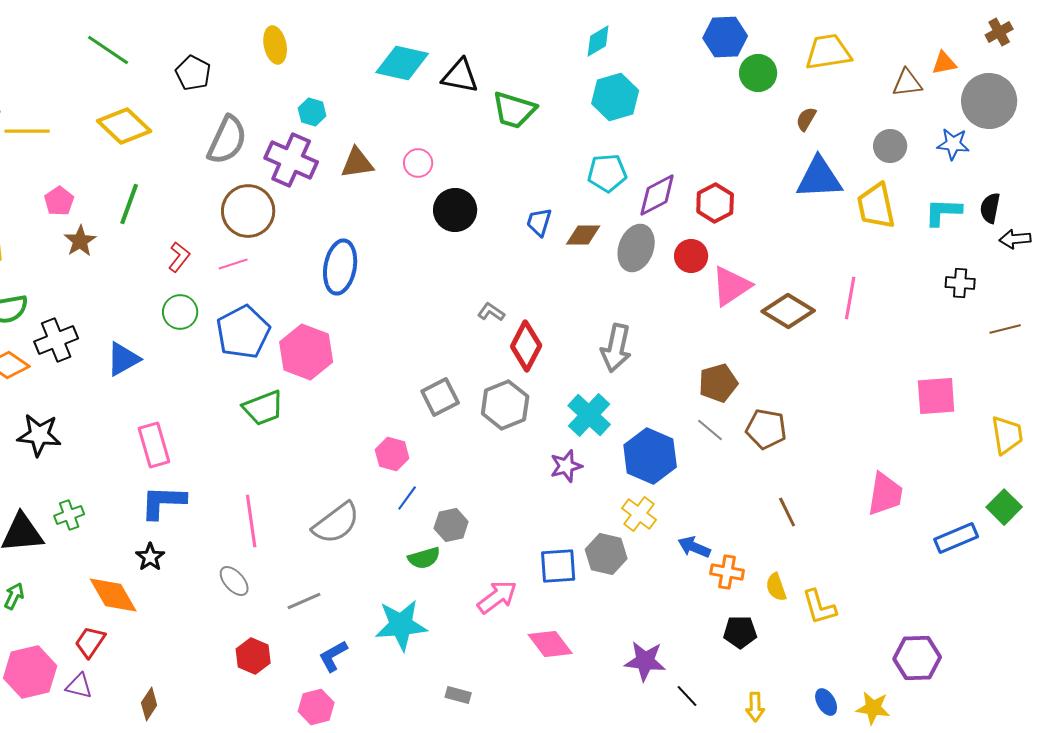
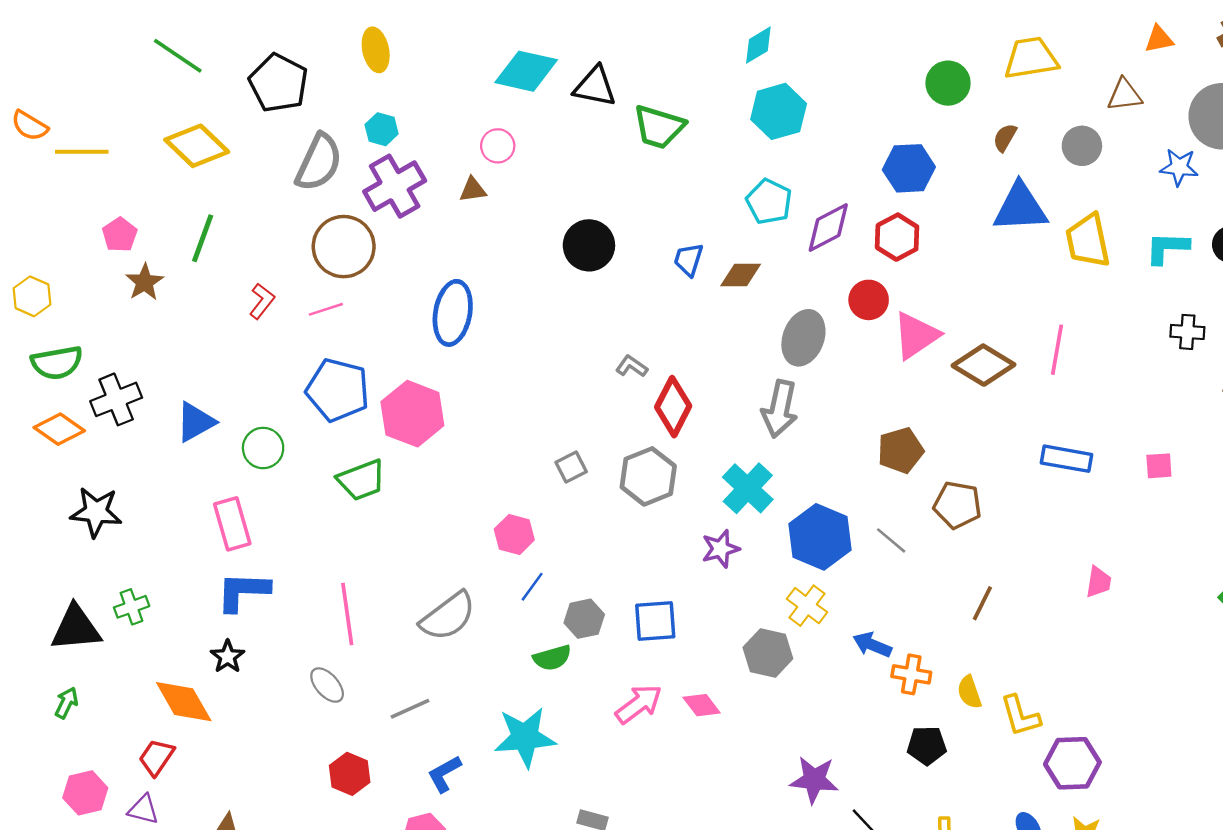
blue hexagon: (725, 37) -> (909, 168), moved
orange triangle: (944, 63) -> (1159, 39), moved
black pentagon: (193, 73) -> (278, 83), size x1.4
cyan hexagon: (312, 112) -> (382, 129), moved
gray circle: (890, 146) -> (1082, 146), moved
purple cross: (291, 160) -> (395, 186), turned 36
brown triangle: (357, 163) -> (473, 190), size x0.7
pink circle: (418, 163) -> (498, 146), moved
cyan pentagon: (607, 173) -> (769, 202), turned 30
gray ellipse: (636, 248) -> (803, 338), moved
green circle: (180, 312) -> (263, 448), moved
blue pentagon: (243, 332) -> (338, 390), turned -30
pink square: (936, 396) -> (1159, 466), size x0.6
gray square: (440, 397) -> (571, 467), size x0.7
gray line: (710, 430) -> (891, 540), moved
pink trapezoid: (885, 494) -> (1098, 582), size x0.6
brown line: (787, 512) -> (982, 603), turned 52
blue rectangle: (956, 538) -> (1067, 459), moved, turned 33
blue square: (558, 566) -> (655, 621), moved
pink diamond: (550, 644) -> (702, 705), moved, size x0.7
purple hexagon: (917, 658) -> (1072, 763), moved
pink hexagon: (30, 672) -> (85, 793), size x0.7

